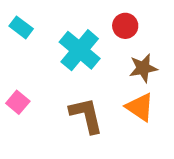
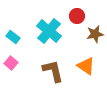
cyan rectangle: (21, 27) -> (13, 37), moved
brown star: (143, 68) -> (95, 34), moved

